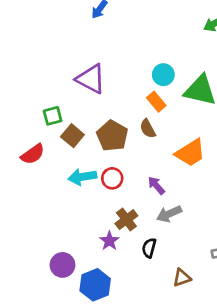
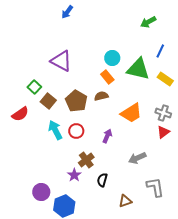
green square: (53, 116) -> (34, 87), turned -32
brown semicircle: (148, 129) -> (101, 96), turned 104
cyan arrow: (82, 177) -> (55, 130), turned 72
purple arrow: (156, 185) -> (107, 136), turned 64
gray arrow: (169, 214) -> (137, 158), moved

